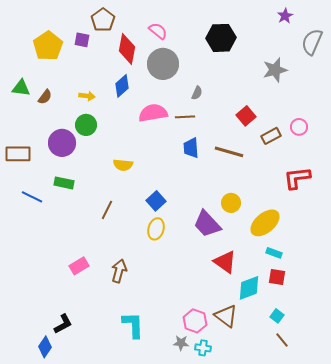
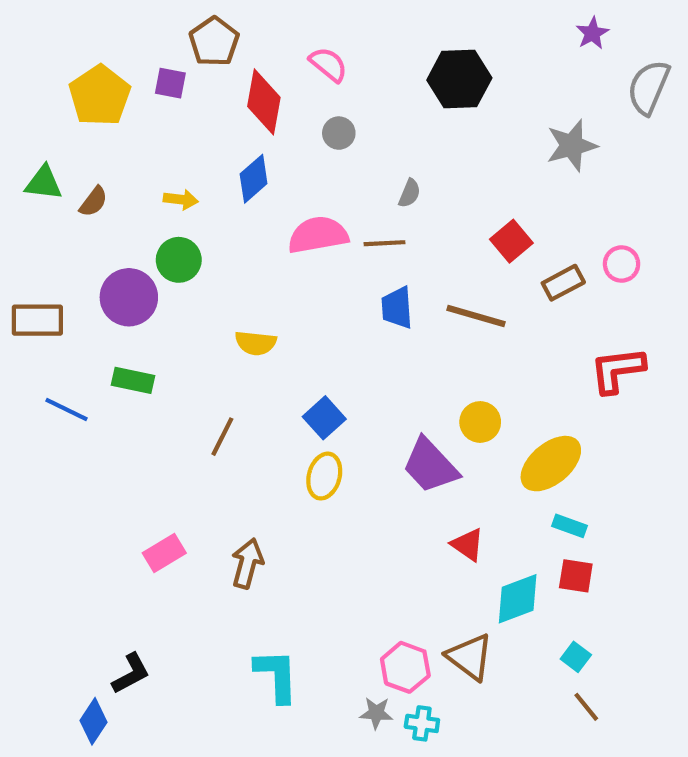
gray circle: (163, 64) -> (339, 133), size x0.5
red triangle: (225, 262) -> (468, 545), size x0.7

